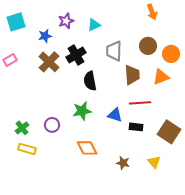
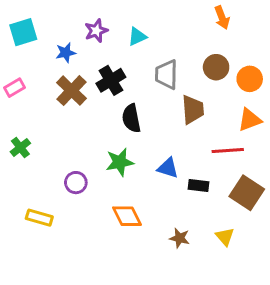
orange triangle: (161, 77) -> (250, 120), moved
red line: (140, 103) -> (228, 150), moved
green cross: (22, 128) -> (20, 148), moved

